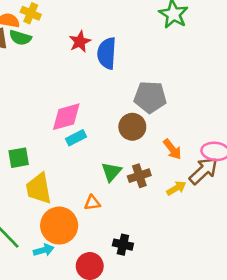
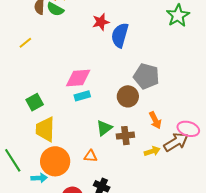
green square: (19, 158) -> (35, 102), turned -30
orange triangle: (92, 203) -> (90, 156), moved

